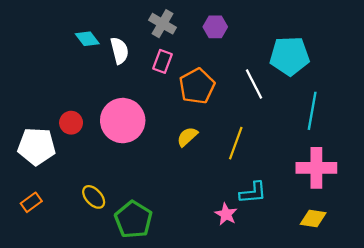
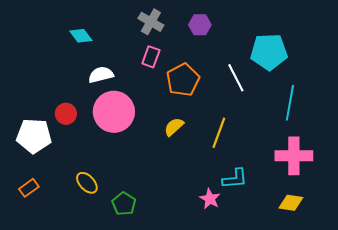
white semicircle: (119, 51) -> (101, 75), moved, turned -90
green pentagon: (133, 220) -> (124, 204), size x0.7

